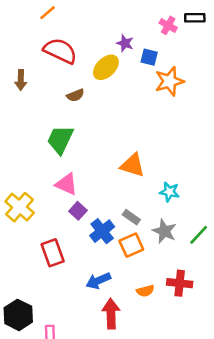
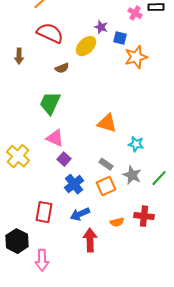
blue cross: (102, 231) -> (74, 184), moved
red rectangle: (53, 253) -> (44, 212), moved, turned 30

